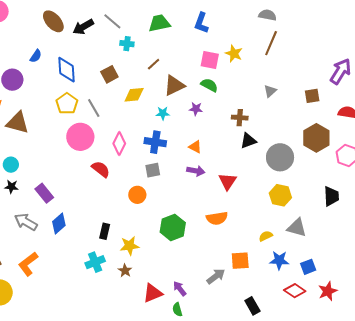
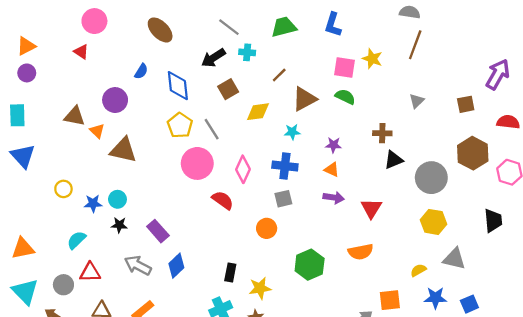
black arrow: (83, 27) -> (213, 58), moved
purple star: (196, 109) -> (334, 145), moved

